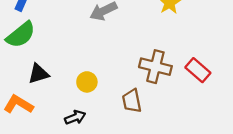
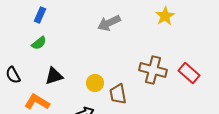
green semicircle: (21, 35) -> (39, 43), size x0.6
brown trapezoid: (132, 101) -> (118, 94), moved

